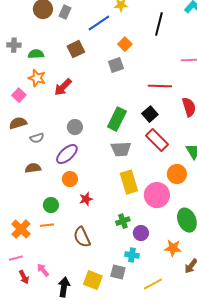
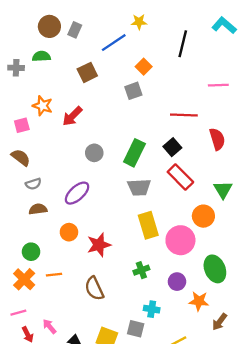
green semicircle: (36, 54) -> (41, 56), moved
pink square: (19, 95) -> (22, 125), turned 32
brown semicircle: (18, 123) -> (21, 157), turned 54
gray circle: (75, 127) -> (94, 153), moved
gray semicircle: (37, 138) -> (33, 184), moved
orange circle: (70, 179) -> (69, 232), moved
red star: (86, 199) -> (99, 245), size x1.5
green circle: (51, 205) -> (31, 252), moved
purple circle: (141, 233) -> (177, 282), moved

